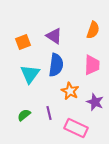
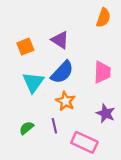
orange semicircle: (93, 30) -> (103, 18), moved
blue semicircle: (56, 65) -> (62, 72), turned 35
orange star: (70, 91) -> (66, 101), moved

